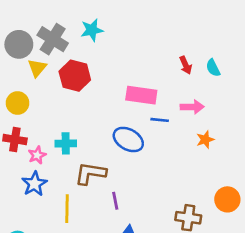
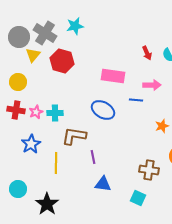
blue line: (160, 120) -> (136, 100), moved
orange star: (205, 139) -> (162, 126), moved
pink star: (37, 155) -> (36, 112), moved

